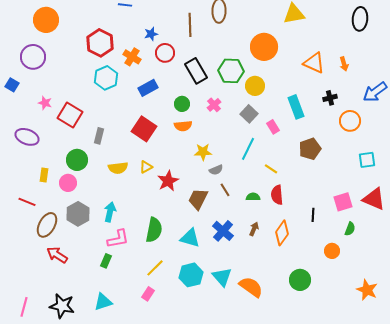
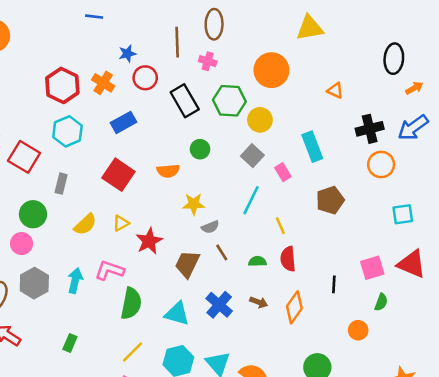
black ellipse: (360, 19) -> (394, 59), moved
red hexagon: (100, 43) -> (62, 85), moved
orange triangle: (314, 63) -> (335, 91), size x0.6
orange arrow: (344, 64) -> (414, 88), moved, turned -104
cyan hexagon: (106, 78) -> (67, 131), moved
black cross: (330, 98) -> (370, 129), moved, size x1.5
green circle: (182, 104) -> (200, 149), moved
pink cross: (214, 105) -> (208, 61), moved, turned -32
yellow semicircle: (118, 168) -> (85, 224), turned -36
yellow line: (271, 169) -> (280, 226), turned 32
brown arrow: (254, 229) -> (259, 302), turned 88
pink L-shape: (118, 239) -> (109, 270), moved, turned -150

